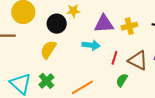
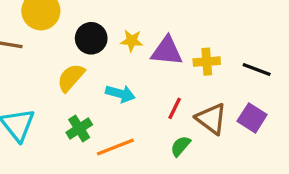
yellow star: (73, 11) -> (132, 41), moved
cyan arrow: (91, 45) -> (120, 94), moved
green cross: (46, 81) -> (79, 129), moved

